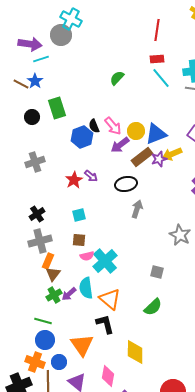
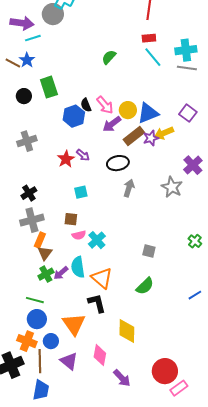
cyan square: (79, 215) -> (81, 192), moved
gray star: (180, 235) -> (172, 187), moved
cyan cross: (105, 261) -> (97, 240), size x0.7

